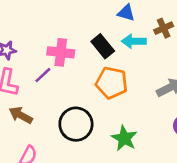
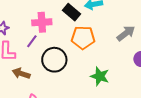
black circle: (76, 124) -> (54, 60), moved

